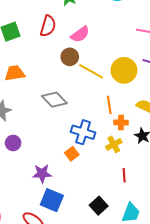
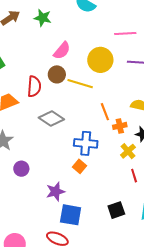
red semicircle: (48, 26) -> (34, 86), moved
yellow circle: (124, 70) -> (100, 60), moved
yellow cross: (114, 144) -> (128, 151), moved
black square: (99, 206) -> (116, 210), turned 36

